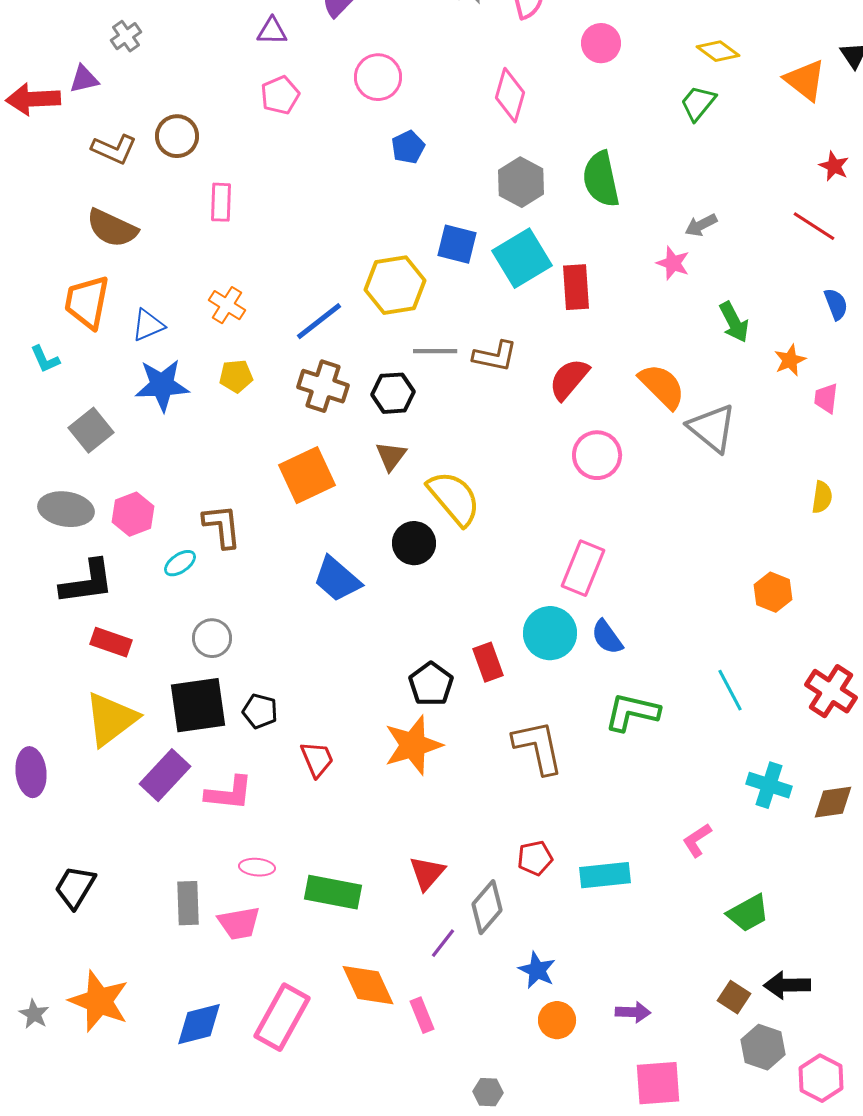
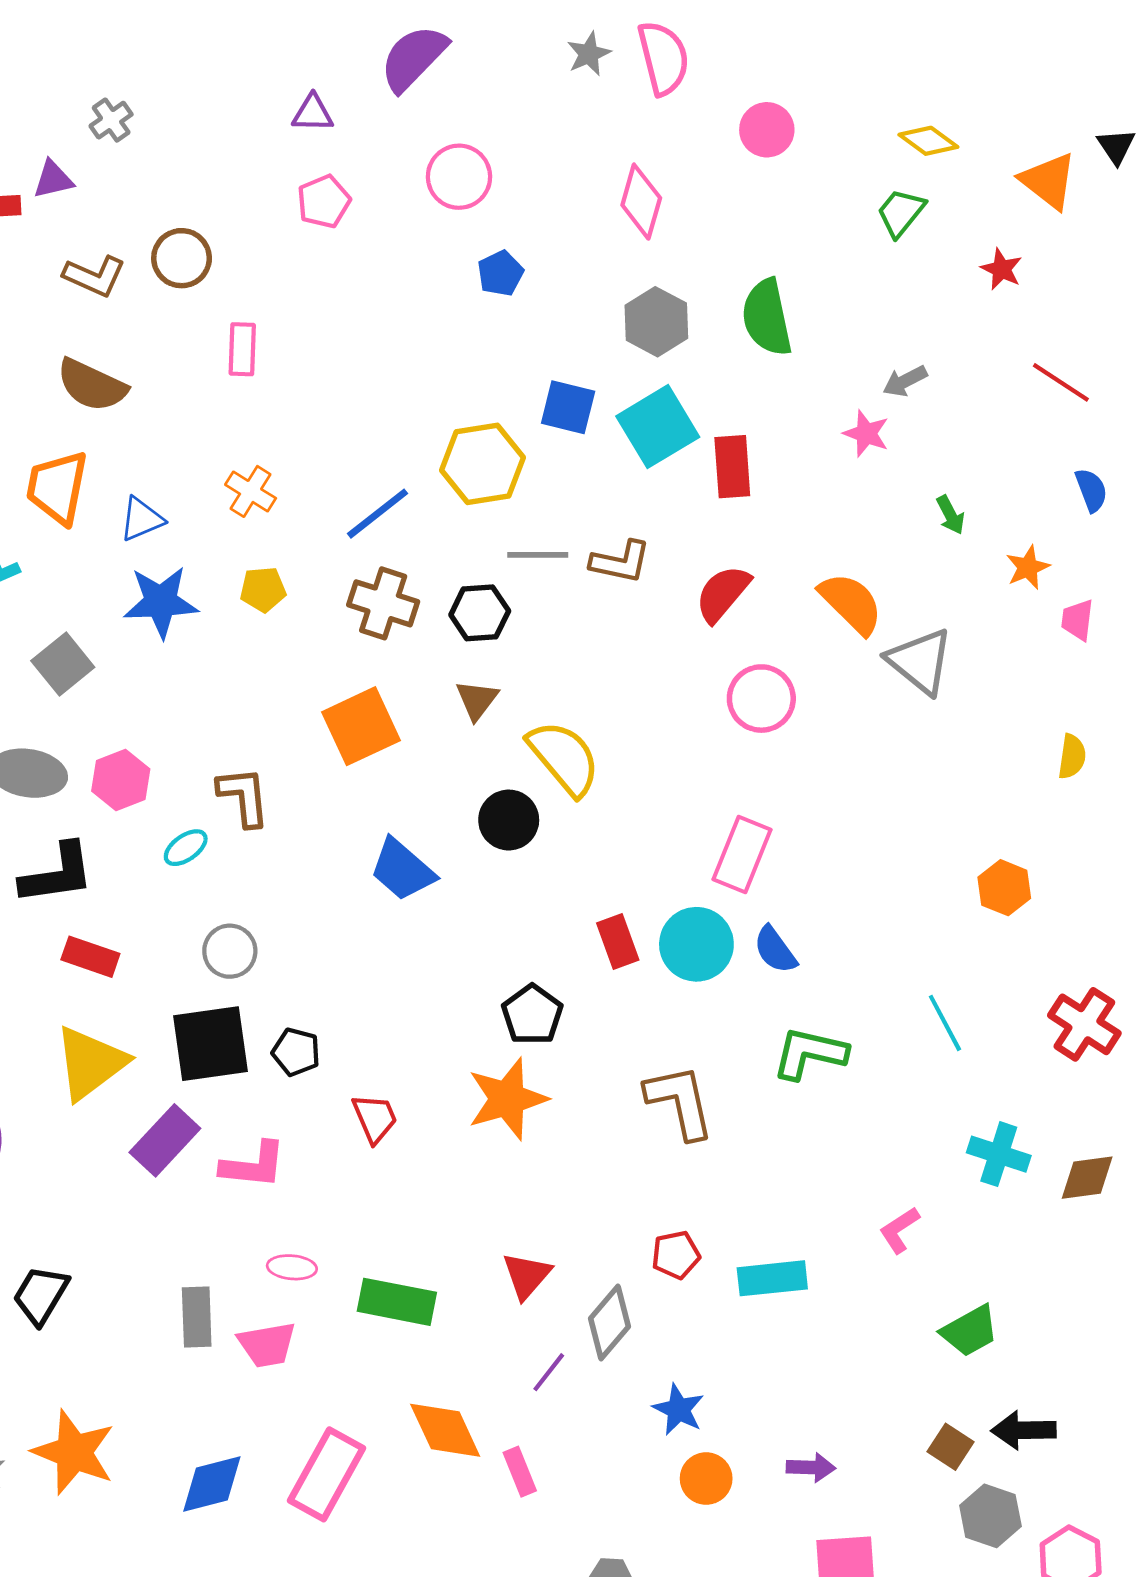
red star: (834, 166) -> (1002, 269), moved
green arrow: (734, 322) -> (950, 515), size x0.7
red rectangle: (488, 662) -> (618, 942), moved

